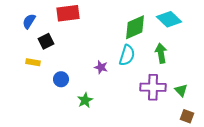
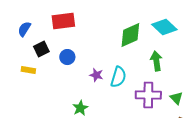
cyan semicircle: (127, 55) -> (118, 77), moved
blue circle: (61, 79) -> (67, 57), moved

